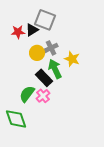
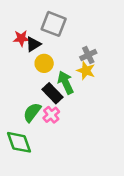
black triangle: (32, 30) -> (33, 44), moved
gray cross: (51, 48) -> (88, 55), moved

